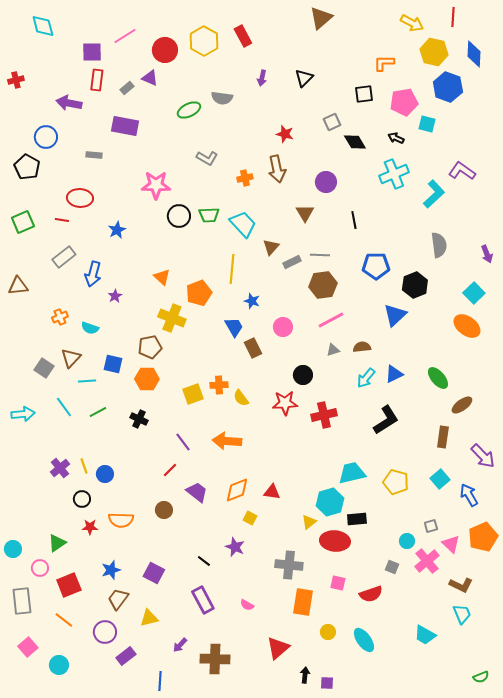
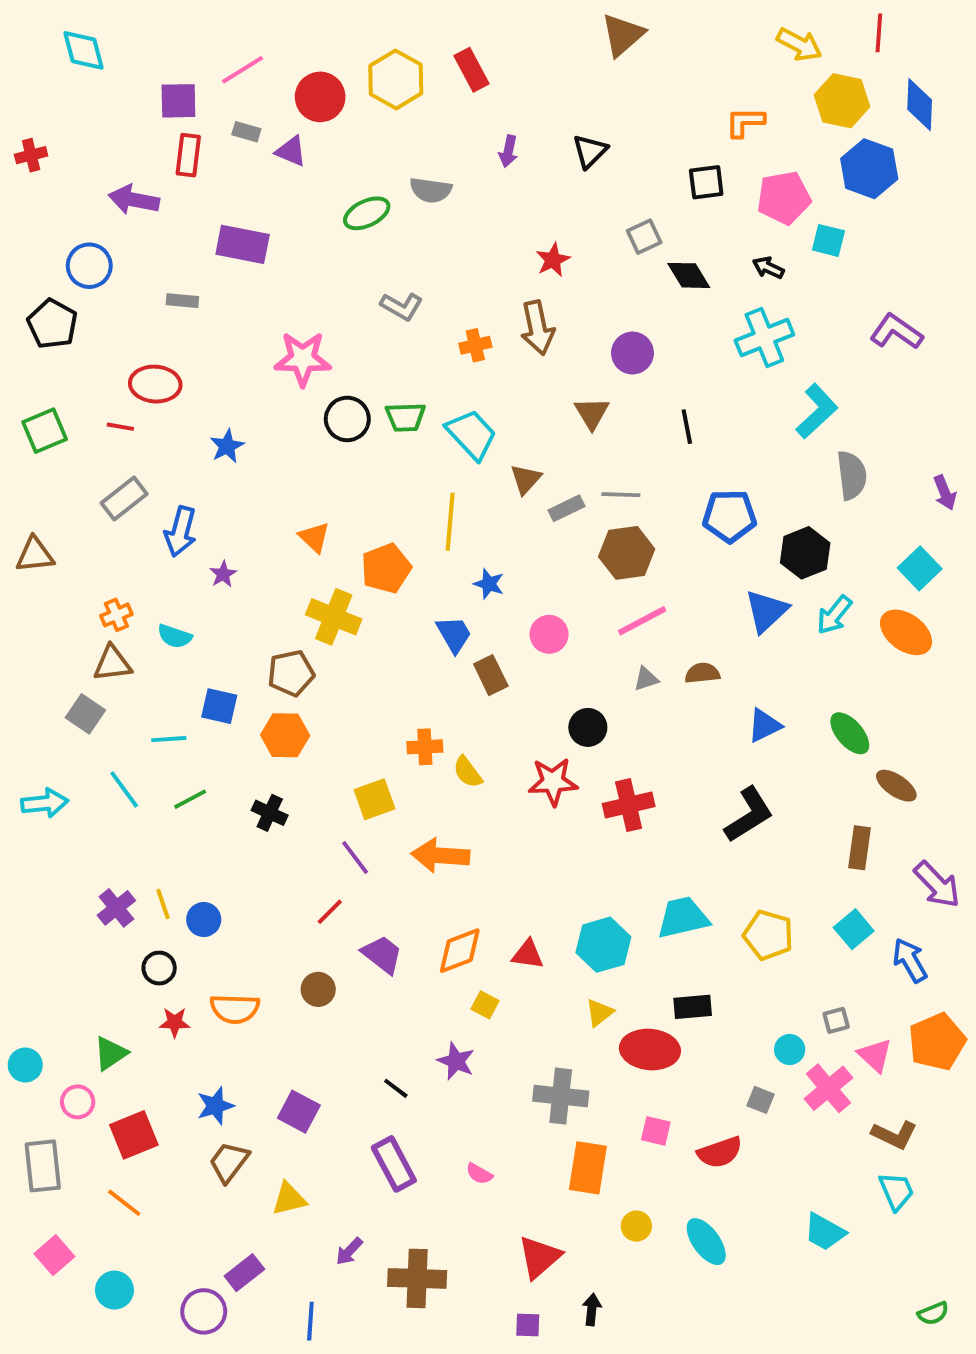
gray rectangle: (127, 88) -> (246, 132), moved, turned 56
red star: (285, 134) -> (553, 260), turned 30
cyan L-shape: (434, 194) -> (817, 411), moved
brown triangle: (71, 358) -> (113, 663), moved, turned 40
cyan arrow: (366, 378) -> (834, 615), moved
yellow square: (193, 394) -> (374, 799), moved
brown ellipse: (462, 405) -> (896, 786), turned 70
cyan hexagon: (330, 502) -> (603, 945), moved
purple circle: (105, 632) -> (204, 1311), moved
purple square: (327, 683) -> (528, 1325), moved

